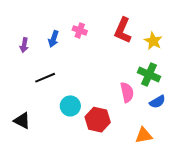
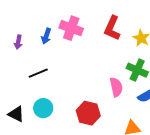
pink cross: (80, 30) -> (71, 28), size x1.6
cyan circle: (70, 106) -> (43, 108), moved

